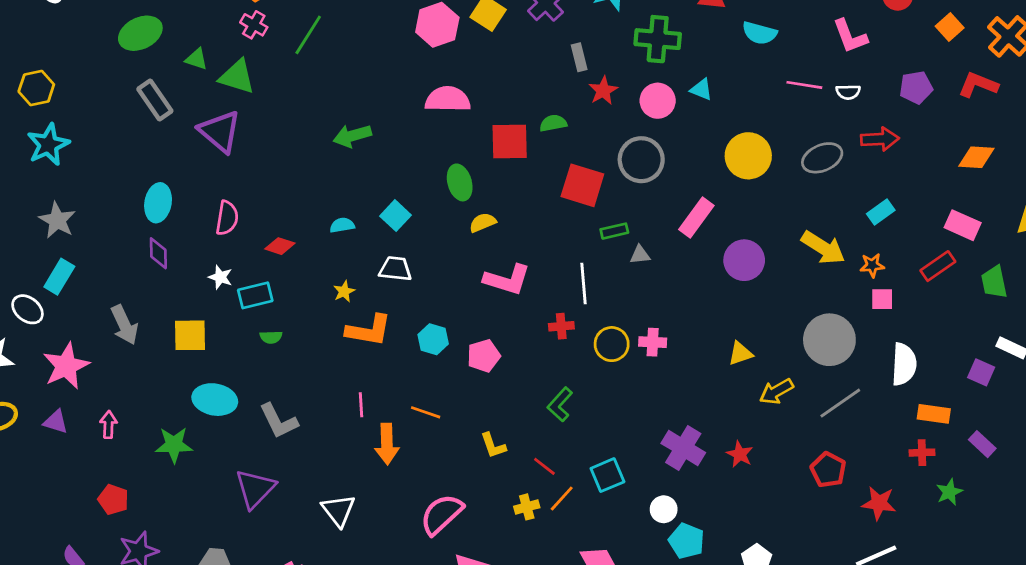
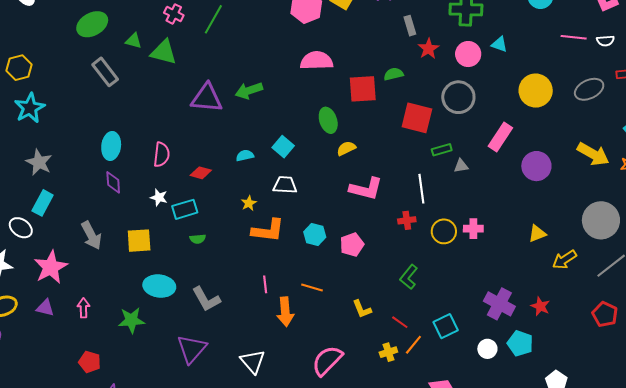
purple triangle: (220, 131) -> (207, 98), moved, turned -32
cyan pentagon: (687, 541) -> (520, 343), moved

